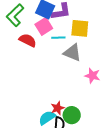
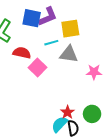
pink square: (44, 26) -> (38, 67), moved
green circle: (72, 115) -> (92, 114), moved

